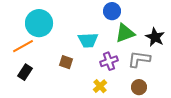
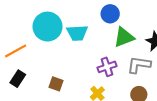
cyan circle: (39, 23) -> (48, 27), moved
cyan trapezoid: (88, 40) -> (77, 33), moved
brown square: (66, 62) -> (56, 84), moved

